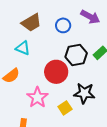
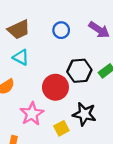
brown trapezoid: (31, 23) -> (19, 29), moved
blue circle: (63, 25) -> (61, 30), moved

